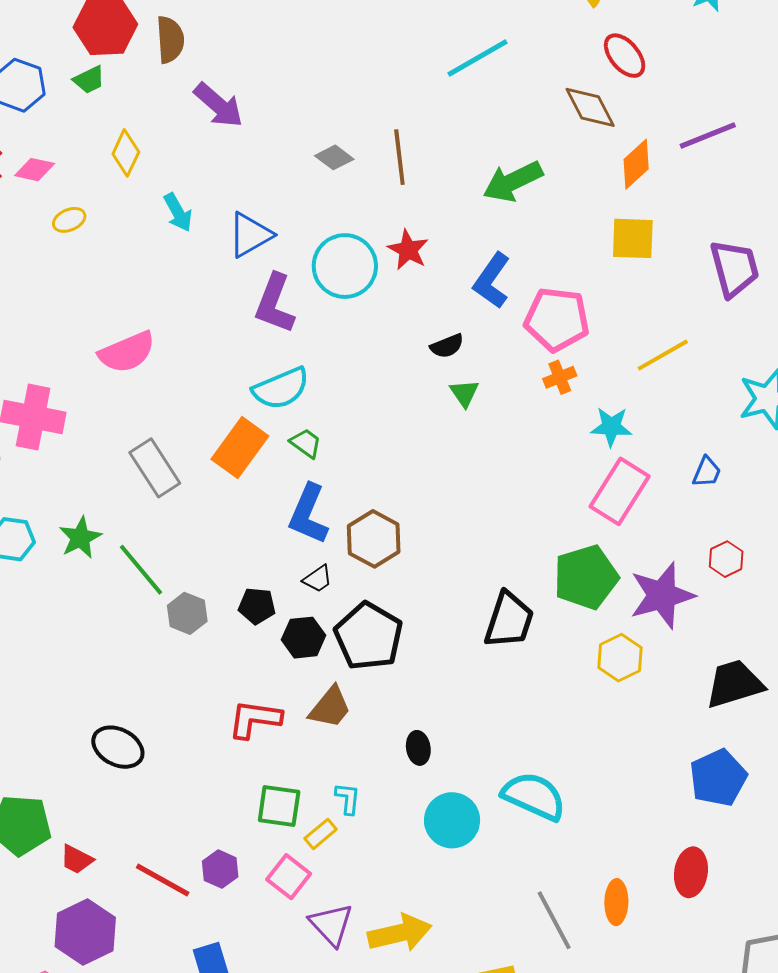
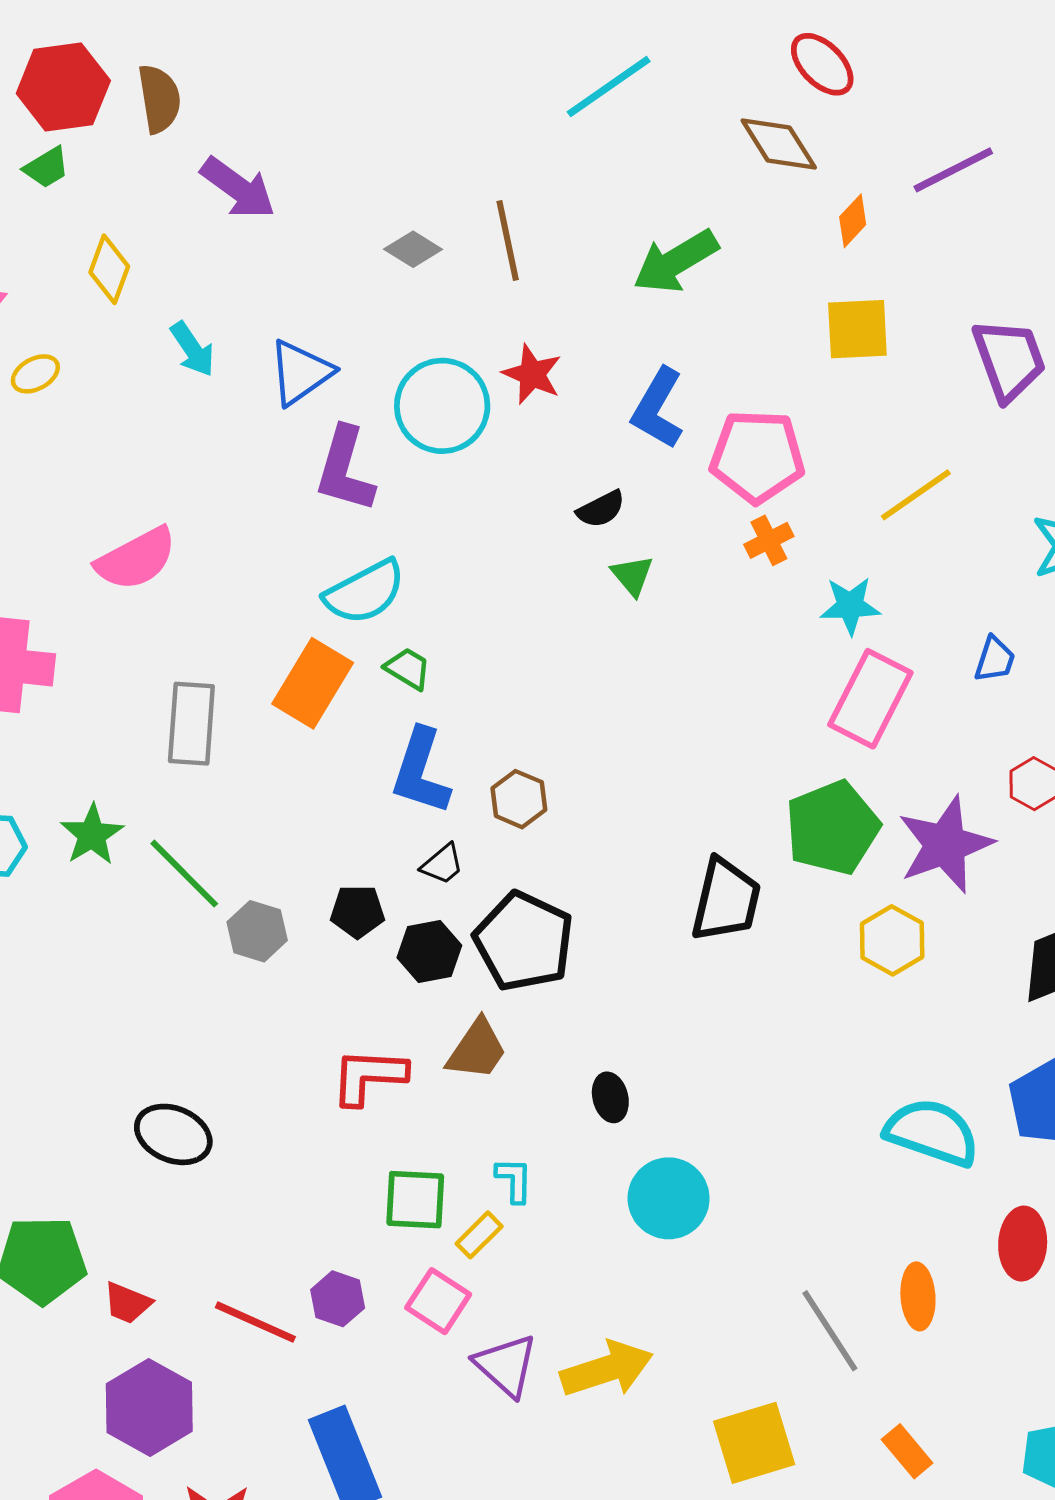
orange diamond: (636, 164) -> (853, 221), size x0.7
gray rectangle: (155, 468) -> (191, 724), turned 42
brown hexagon: (374, 539) -> (519, 799), size x0.7
cyan semicircle: (534, 796) -> (932, 1132), moved

